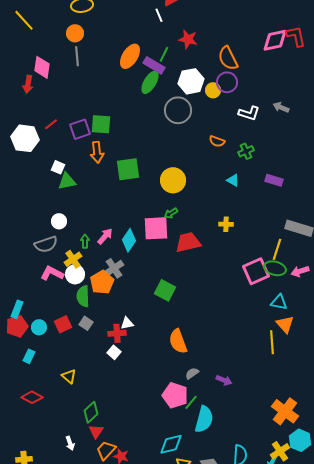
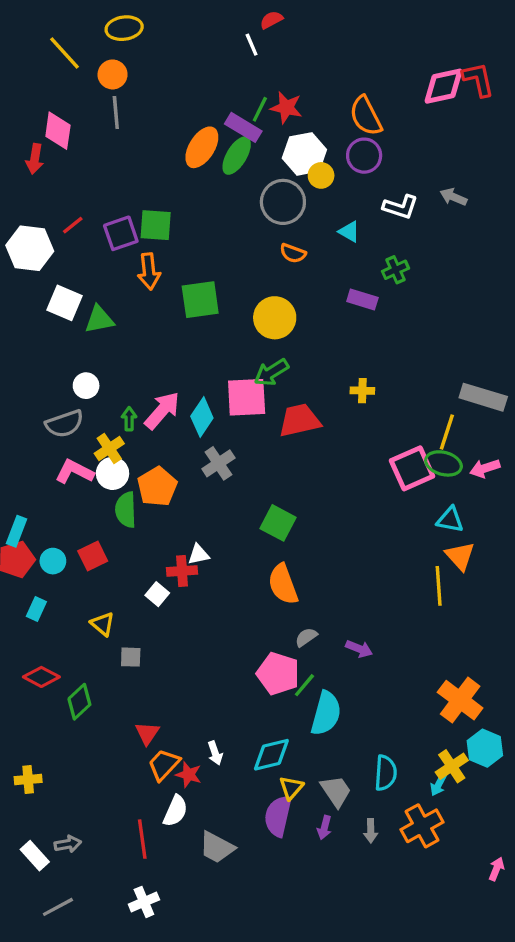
yellow line: (24, 20) -> (65, 53), moved
red star: (188, 39) -> (286, 108), moved
orange ellipse: (130, 56) -> (202, 147), moved
yellow circle: (213, 90) -> (321, 175), moved
orange semicircle: (217, 141) -> (293, 253), moved
white square: (58, 167) -> (65, 303), moved, size x1.5
cyan triangle: (233, 180) -> (349, 232), moved
purple rectangle: (274, 180) -> (362, 300), moved
green arrow: (171, 213) -> (271, 372), size x1.5
pink arrow: (105, 236) -> (162, 410), size x1.4
gray cross: (114, 268) -> (218, 463), moved
green square: (165, 290) -> (278, 523), moved
gray square: (86, 323) -> (131, 657), moved, turned -32
white square: (114, 352) -> (157, 594), moved
yellow triangle: (69, 376) -> (103, 624), moved
green diamond: (91, 412) -> (79, 702), moved
white arrow: (70, 443) -> (215, 753), moved

